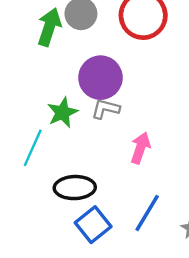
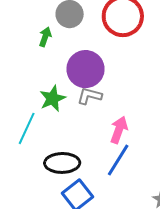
green arrow: (49, 27) -> (45, 37), moved, size x0.6
blue line: (147, 213) -> (118, 160), moved

